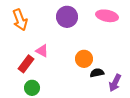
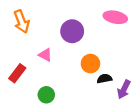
purple circle: (67, 17) -> (72, 31), moved
red rectangle: (26, 64) -> (17, 73), moved
green circle: (32, 88) -> (46, 95), moved

